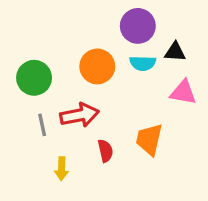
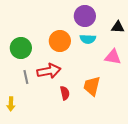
black triangle: (175, 52) -> (118, 27), moved
yellow arrow: (62, 169) -> (11, 104), moved

